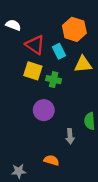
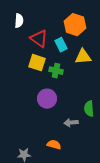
white semicircle: (13, 25) -> (19, 21), turned 72
gray arrow: (70, 136) -> (71, 123), turned 88

